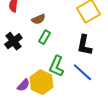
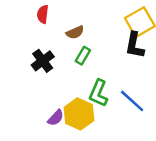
black L-shape: (84, 45) -> (135, 45), moved

